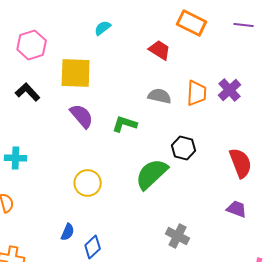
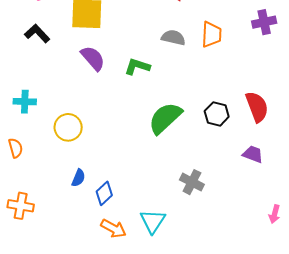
purple cross: (230, 90) -> (264, 22), moved, turned 30
black hexagon: (184, 148) -> (217, 114), moved
yellow circle: (88, 183) -> (68, 127), moved

